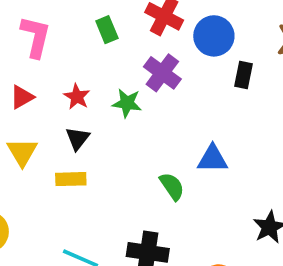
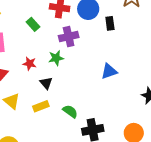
purple cross: (162, 73) -> (69, 37), turned -30
black triangle: (78, 138) -> (46, 83), moved
green semicircle: (172, 186) -> (70, 111), moved

